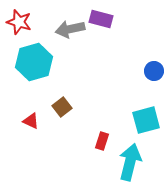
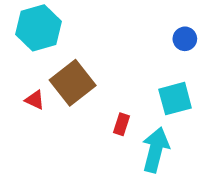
brown square: (62, 107) -> (73, 83), size x1.8

